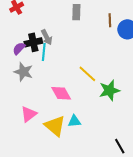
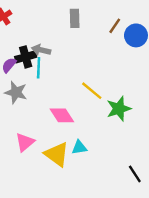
brown line: (110, 20) -> (115, 26), turned 40
gray arrow: (47, 37) -> (41, 50), turned 133

